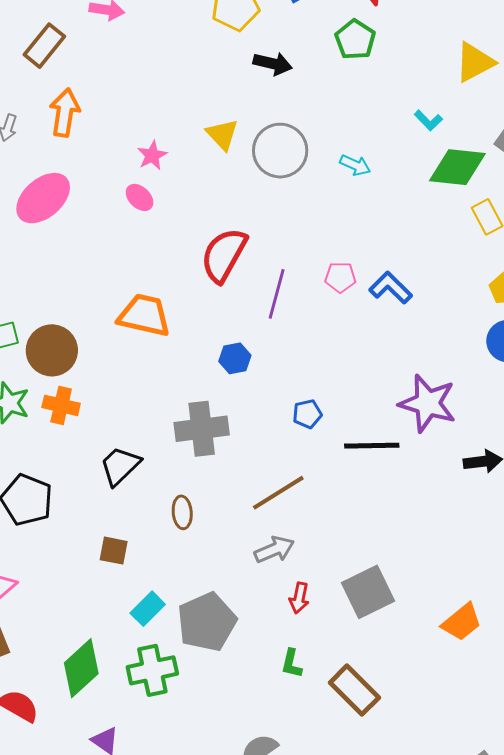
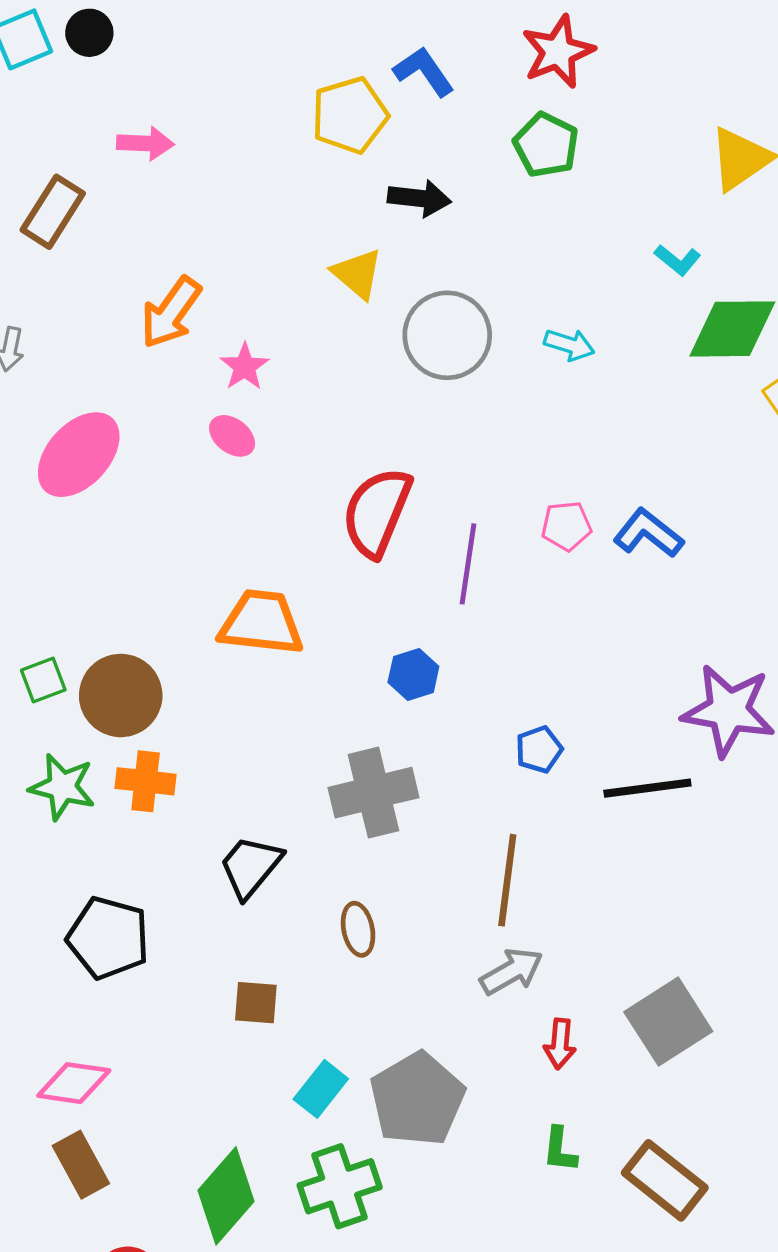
orange arrow: (65, 113) -> (171, 313), moved, turned -147
yellow triangle: (222, 134) -> (357, 274), moved
brown line: (278, 493) -> (507, 880), turned -44

